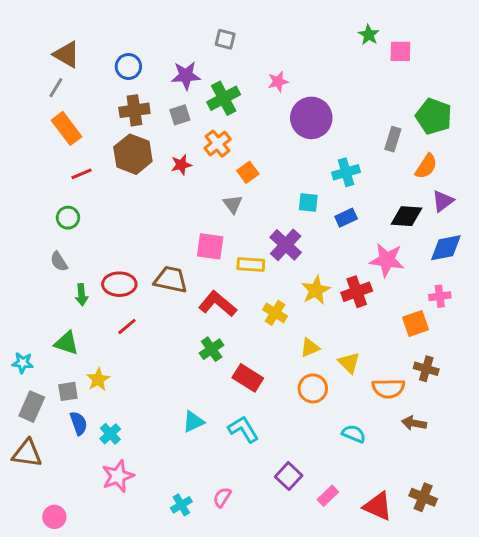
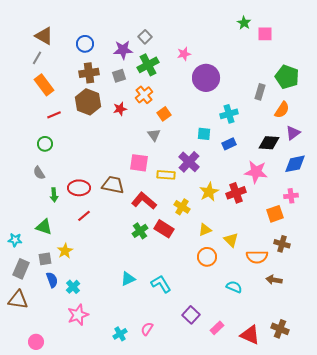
gray square: (225, 39) -> (145, 37), moved, turned 32
red rectangle: (248, 378) -> (164, 229), moved

